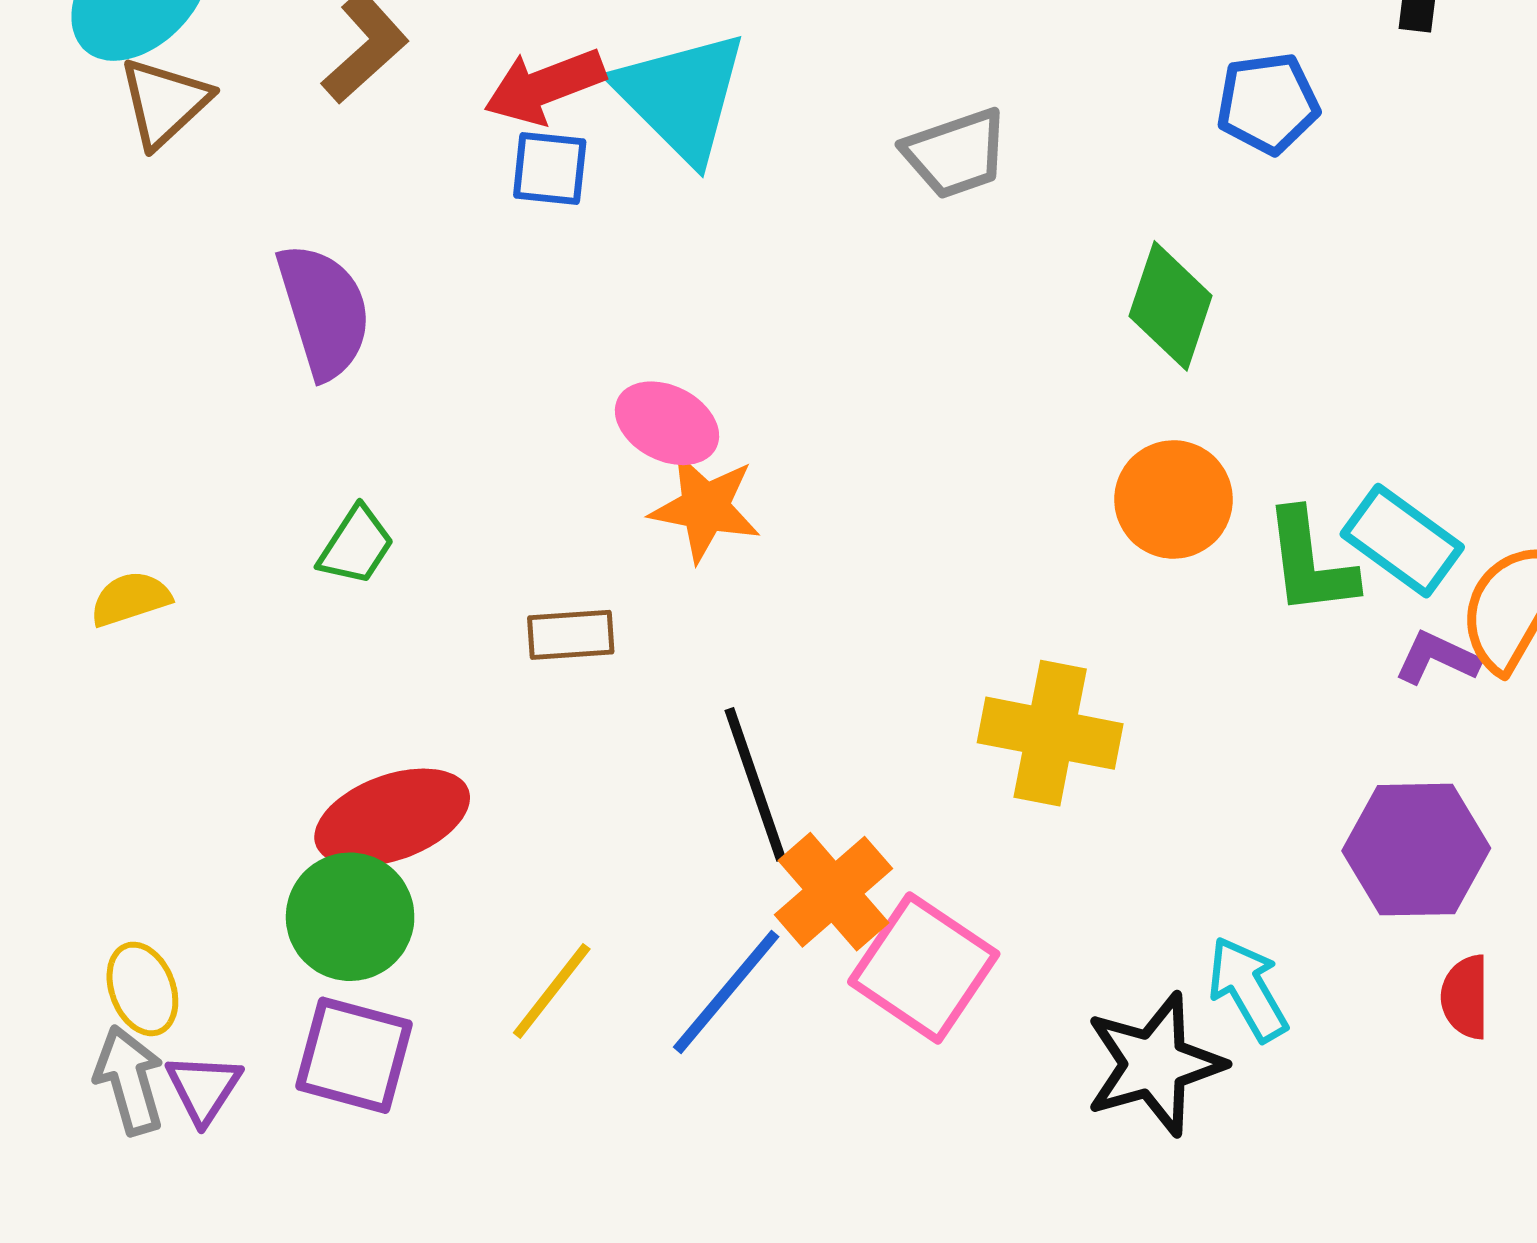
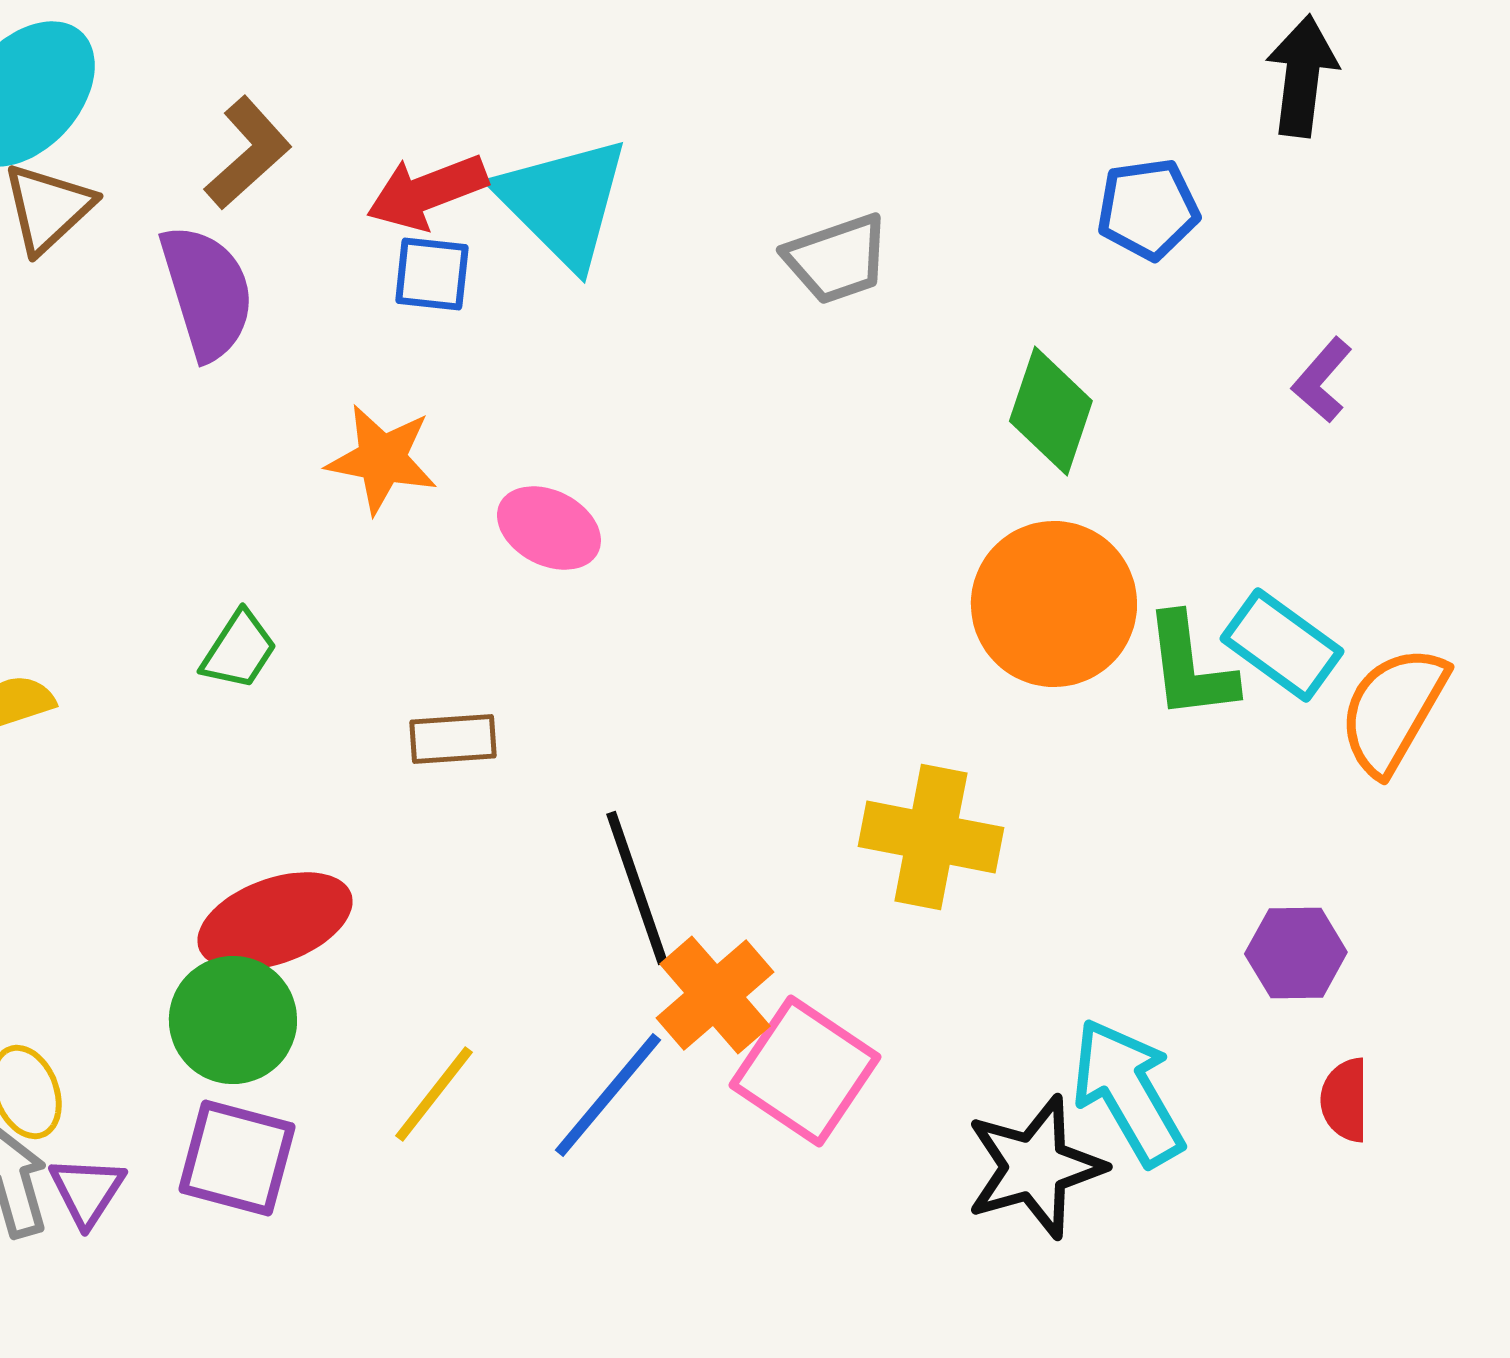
purple semicircle: (324, 311) -> (207, 292), moved
orange circle: (1174, 499) -> (1054, 604), size x1.4
orange star: (705, 508) -> (382, 459), moved
purple L-shape: (1437, 658) -> (1322, 380), moved, turned -74
purple hexagon: (1416, 850) -> (1296, 953), size x0.7
cyan arrow: (1248, 989) -> (1128, 1092), size x1.4

